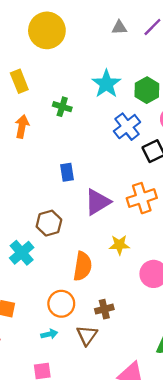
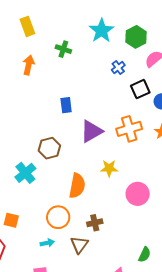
blue cross: (127, 127) -> (118, 68), size x0.6

